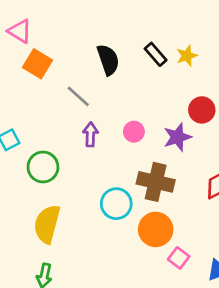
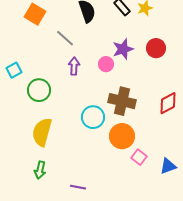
purple star: (177, 137) -> (123, 49), moved

